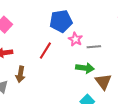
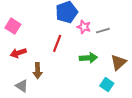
green arrow: (85, 68) -> (88, 58), moved
brown triangle: (103, 82) -> (118, 62), turned 36

